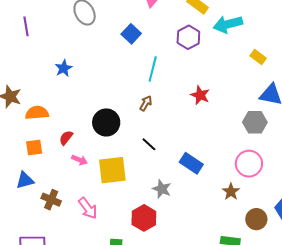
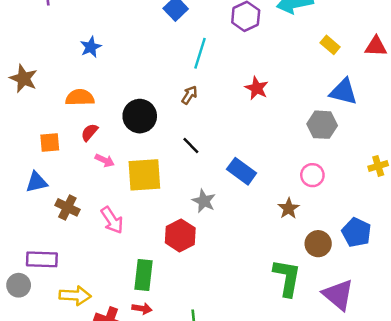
orange semicircle: (37, 113) -> (80, 97), moved
pink circle: (249, 164) -> (312, 175), size x0.7

